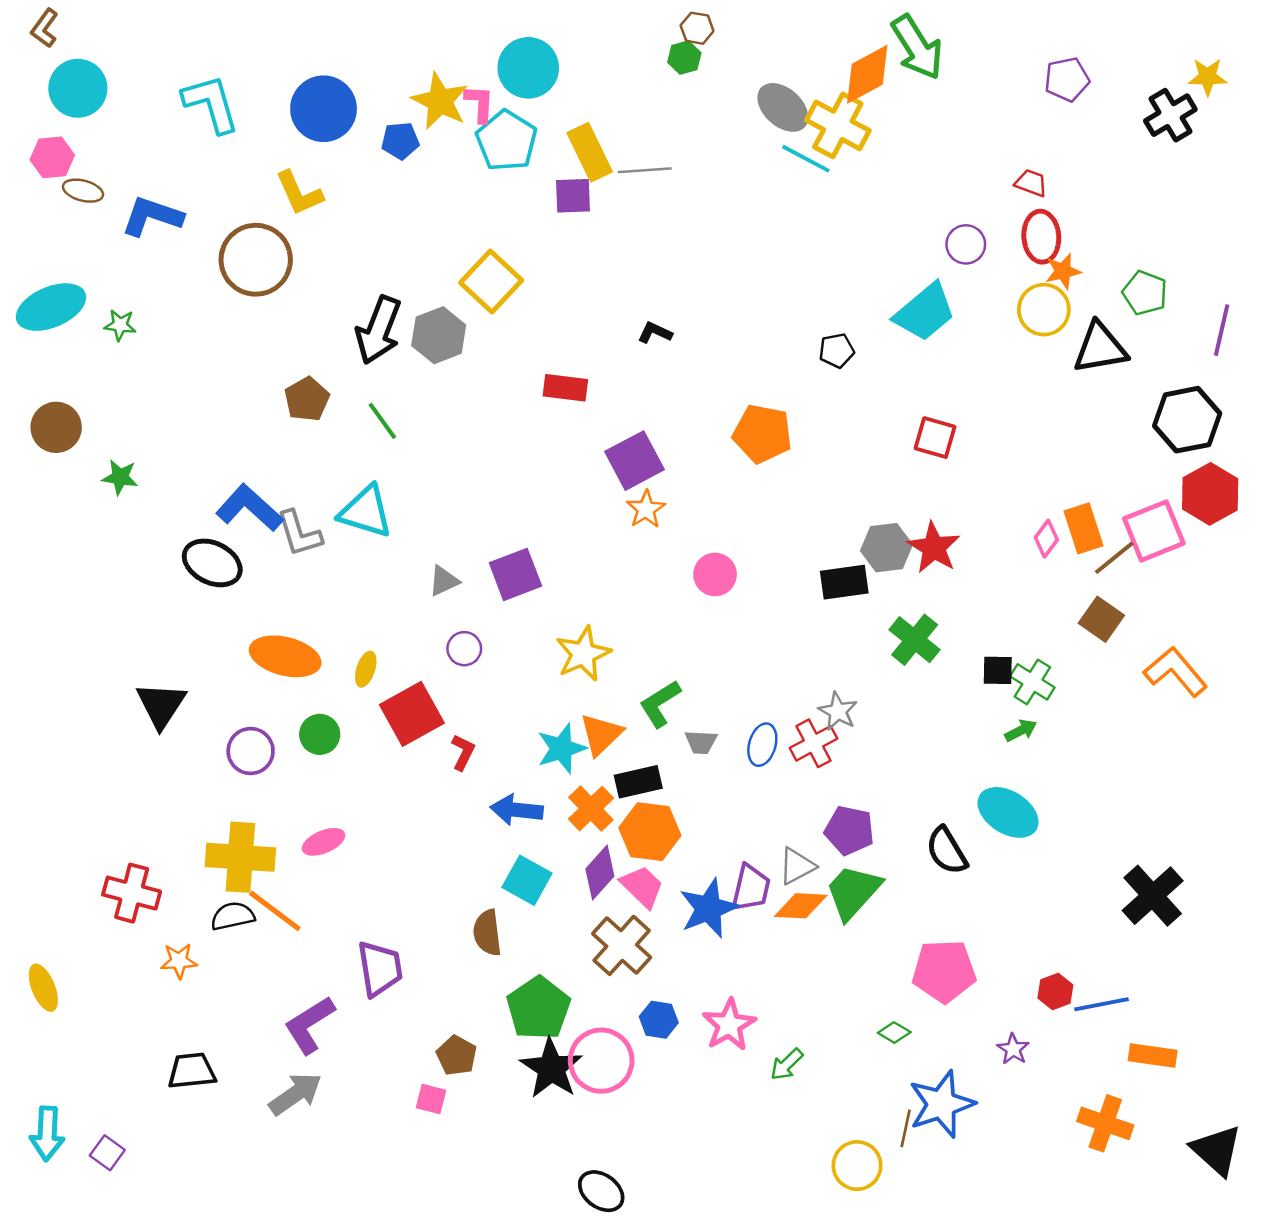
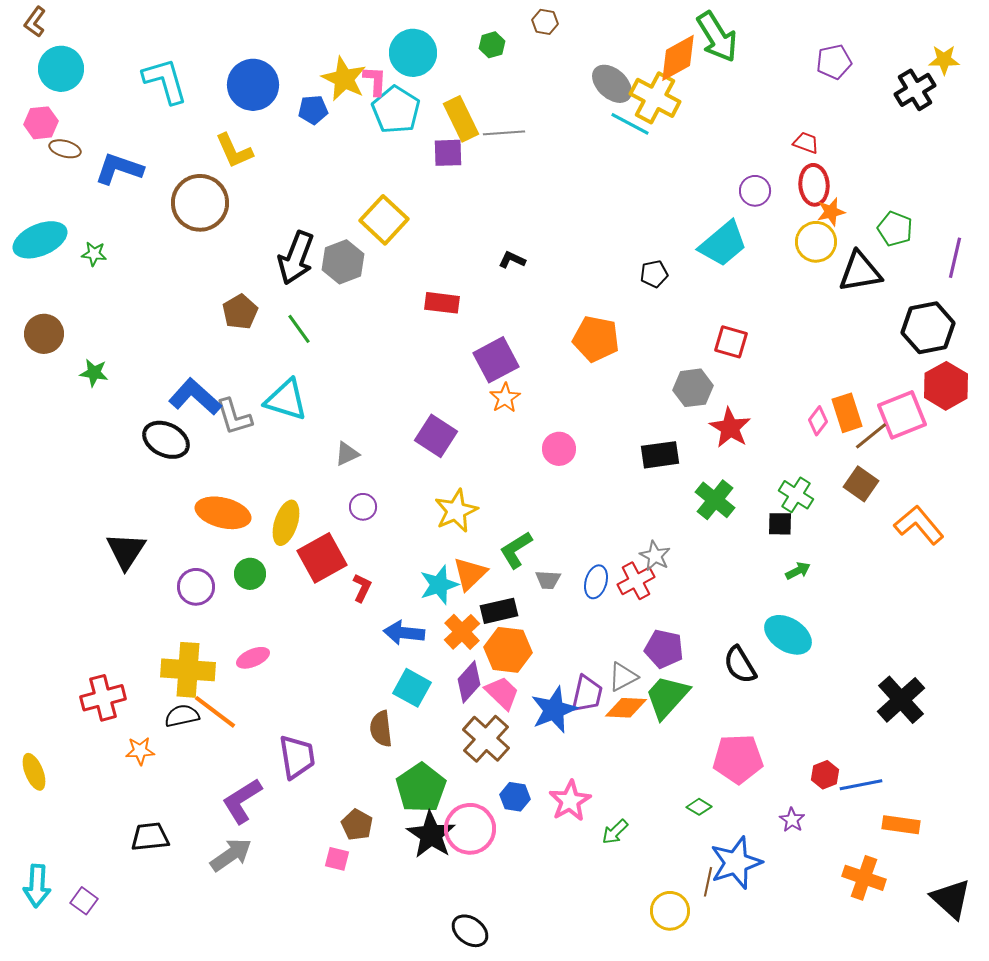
green hexagon: (684, 58) -> (492, 45), moved
gray hexagon: (886, 548) -> (693, 388), moved
purple square: (515, 574) -> (436, 436), moved, turned -36
yellow ellipse: (366, 669) -> (286, 523), size x1.6
green cross: (1032, 682) -> (796, 495), moved
red cross: (132, 893) -> (103, 698), turned -30

